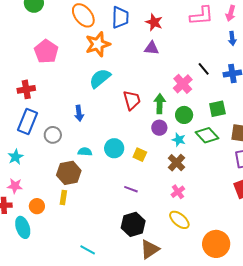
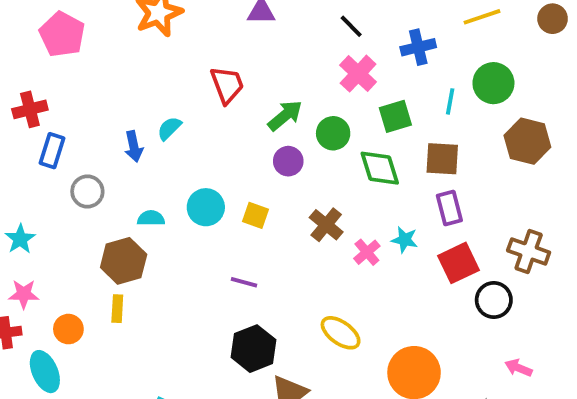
black line: (204, 69) -> (351, 26), moved
cyan semicircle: (100, 78) -> (169, 128), moved, size x0.6
pink cross: (183, 84) -> (358, 74), moved
red trapezoid: (132, 100) -> (227, 85), moved
green arrow: (160, 104) -> (285, 116), turned 54
blue rectangle: (27, 122) -> (52, 151), moved, size x0.7
green diamond: (207, 135) -> (380, 168), turned 30
cyan star: (179, 140) -> (405, 240), moved
pink cross: (178, 192) -> (367, 252), moved

